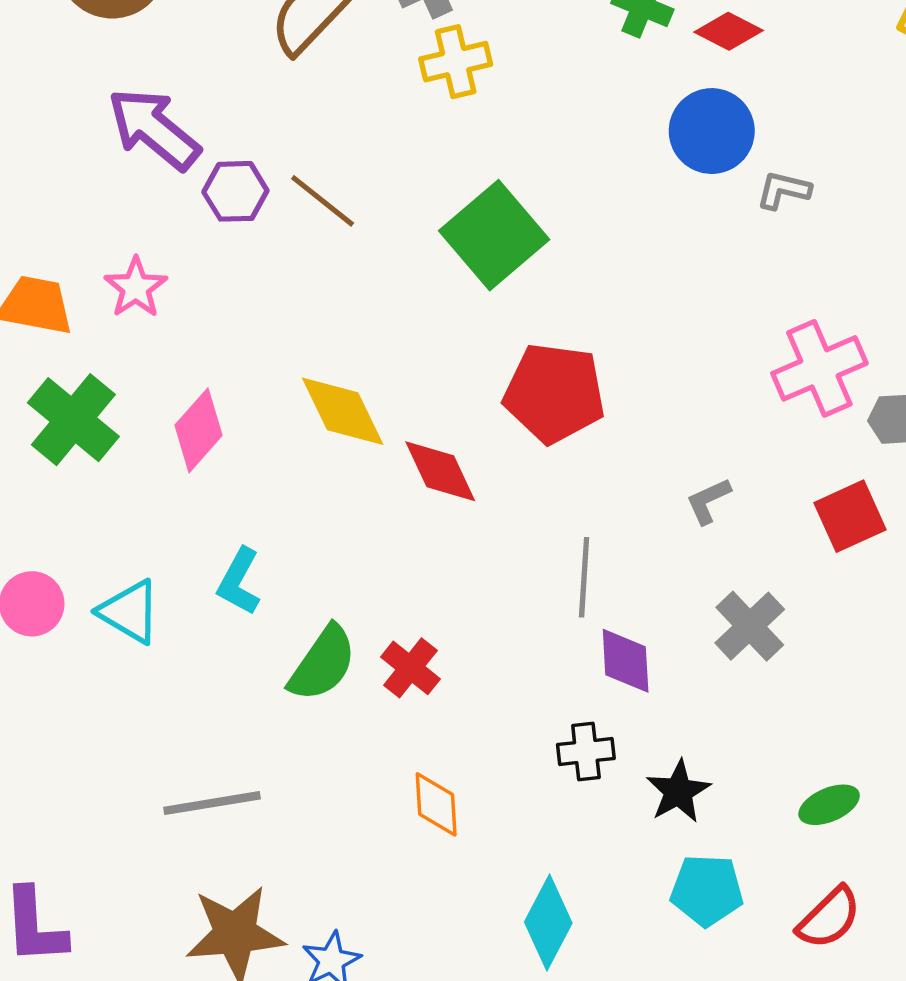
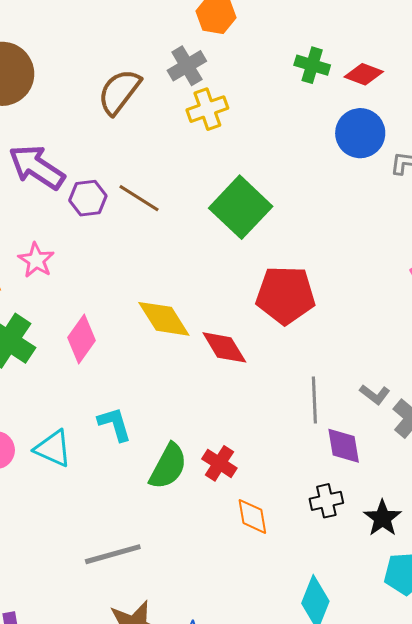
gray L-shape: (708, 501) -> (375, 394), moved, turned -112
cyan L-shape: (239, 582) -> (115, 424), turned 141
orange diamond: (436, 804) -> (252, 516), moved

